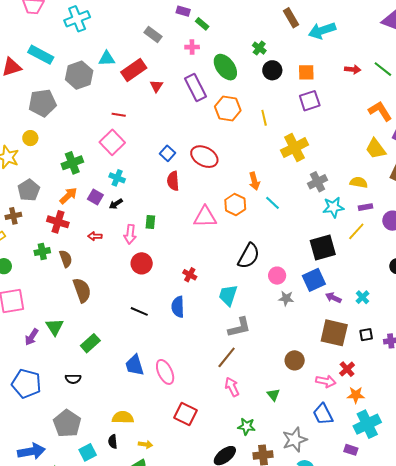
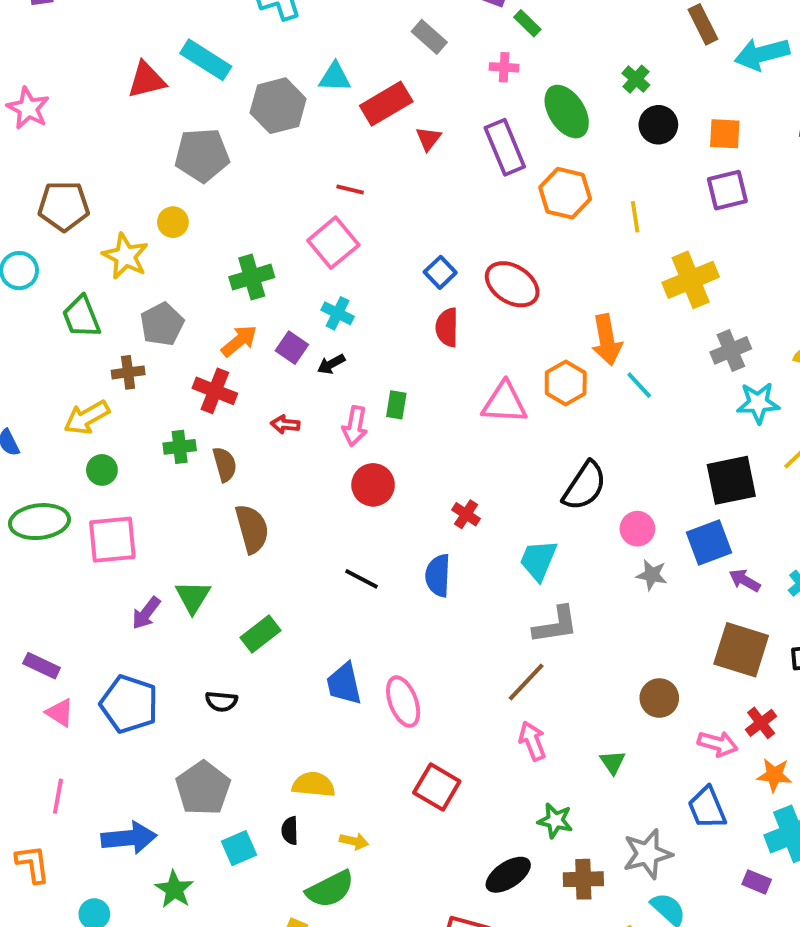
orange arrow: (254, 181) -> (607, 340), size x1.4

